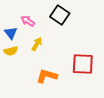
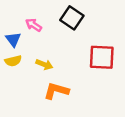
yellow arrow: (37, 44) -> (44, 64), moved, turned 80
red square: (83, 64) -> (102, 57), moved

